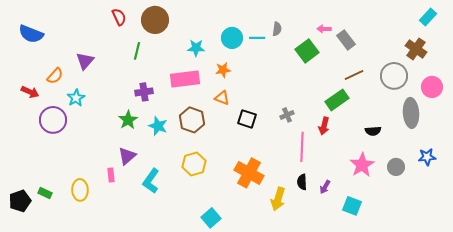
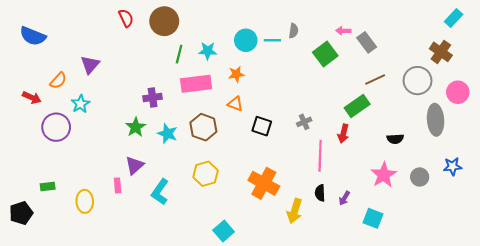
green line: (137, 51) -> (179, 54), moved
green rectangle: (45, 193) -> (48, 187), moved, turned -32

